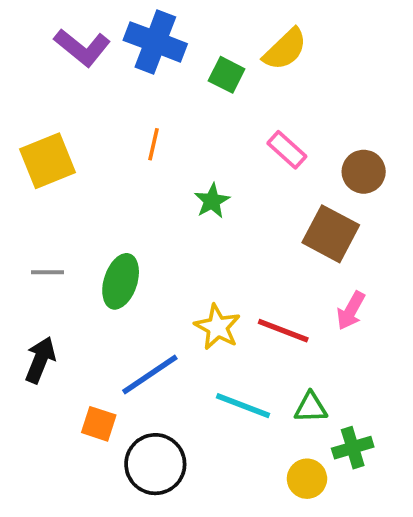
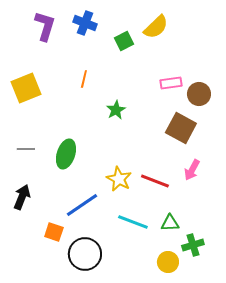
blue cross: (155, 42) -> (85, 23), size x0.7
purple L-shape: (82, 47) -> (45, 26), turned -112
green square: (227, 75) -> (124, 41), turned 36
pink rectangle: (287, 150) -> (171, 83), moved, turned -50

